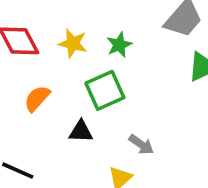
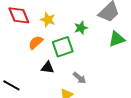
green star: (119, 45) -> (81, 28), moved
orange semicircle: (37, 98) -> (36, 43), moved

